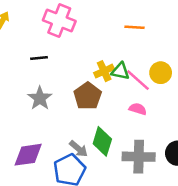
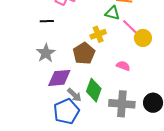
green triangle: (120, 71) -> (112, 13), moved
pink line: (138, 80) -> (132, 28), moved
purple diamond: (28, 155) -> (59, 78), moved

